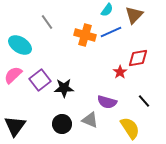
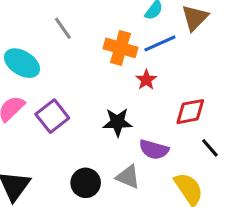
red diamond: (138, 58) -> (190, 112), moved
red star: (120, 72) -> (146, 80), moved
black star: (64, 88) -> (117, 122), moved

